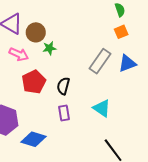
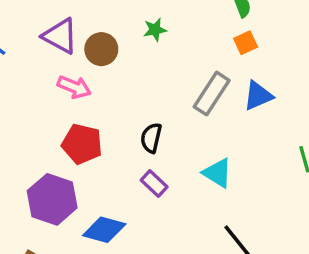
green star: (49, 48) -> (155, 30), moved
red pentagon: (34, 82) -> (82, 144), moved, turned -30
purple rectangle: (64, 113) -> (154, 183), turned -35

